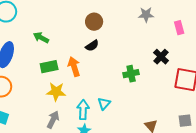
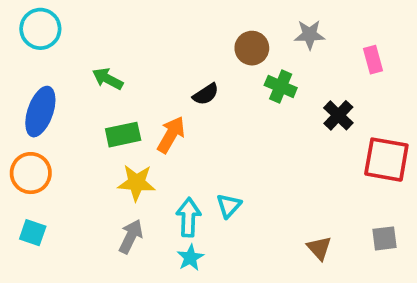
brown circle: (94, 22) -> (252, 48), moved
orange arrow: (74, 67) -> (171, 135), turned 48
green cross: (131, 74) -> (281, 87), moved, turned 35

